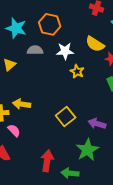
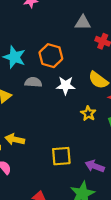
yellow star: (77, 71) -> (88, 113), moved
yellow square: (66, 116) -> (61, 156), turned 30

